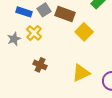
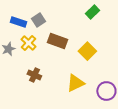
brown rectangle: (65, 14) -> (57, 41), moved
yellow square: (84, 32) -> (87, 51), moved

